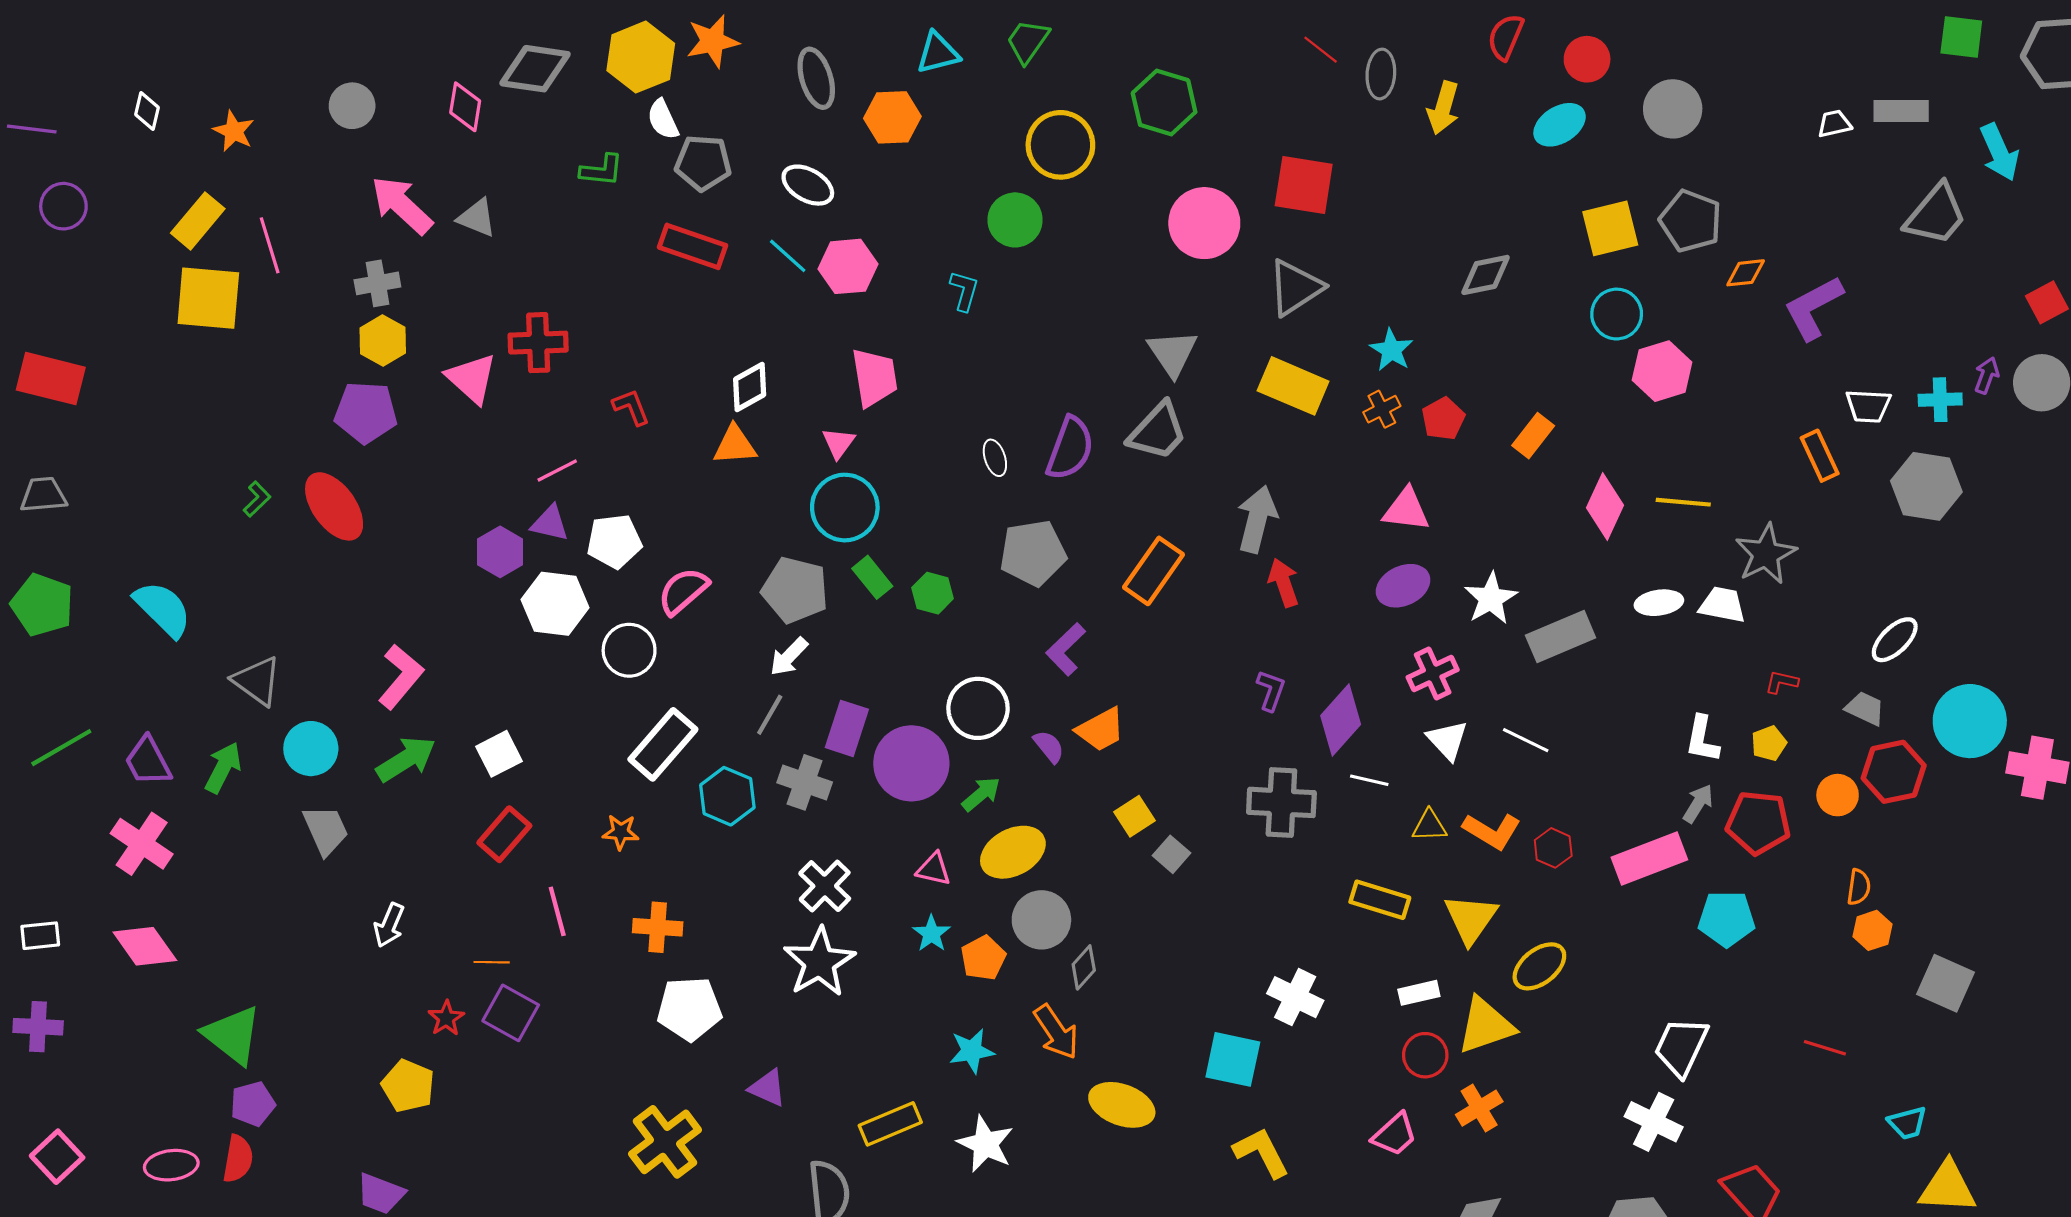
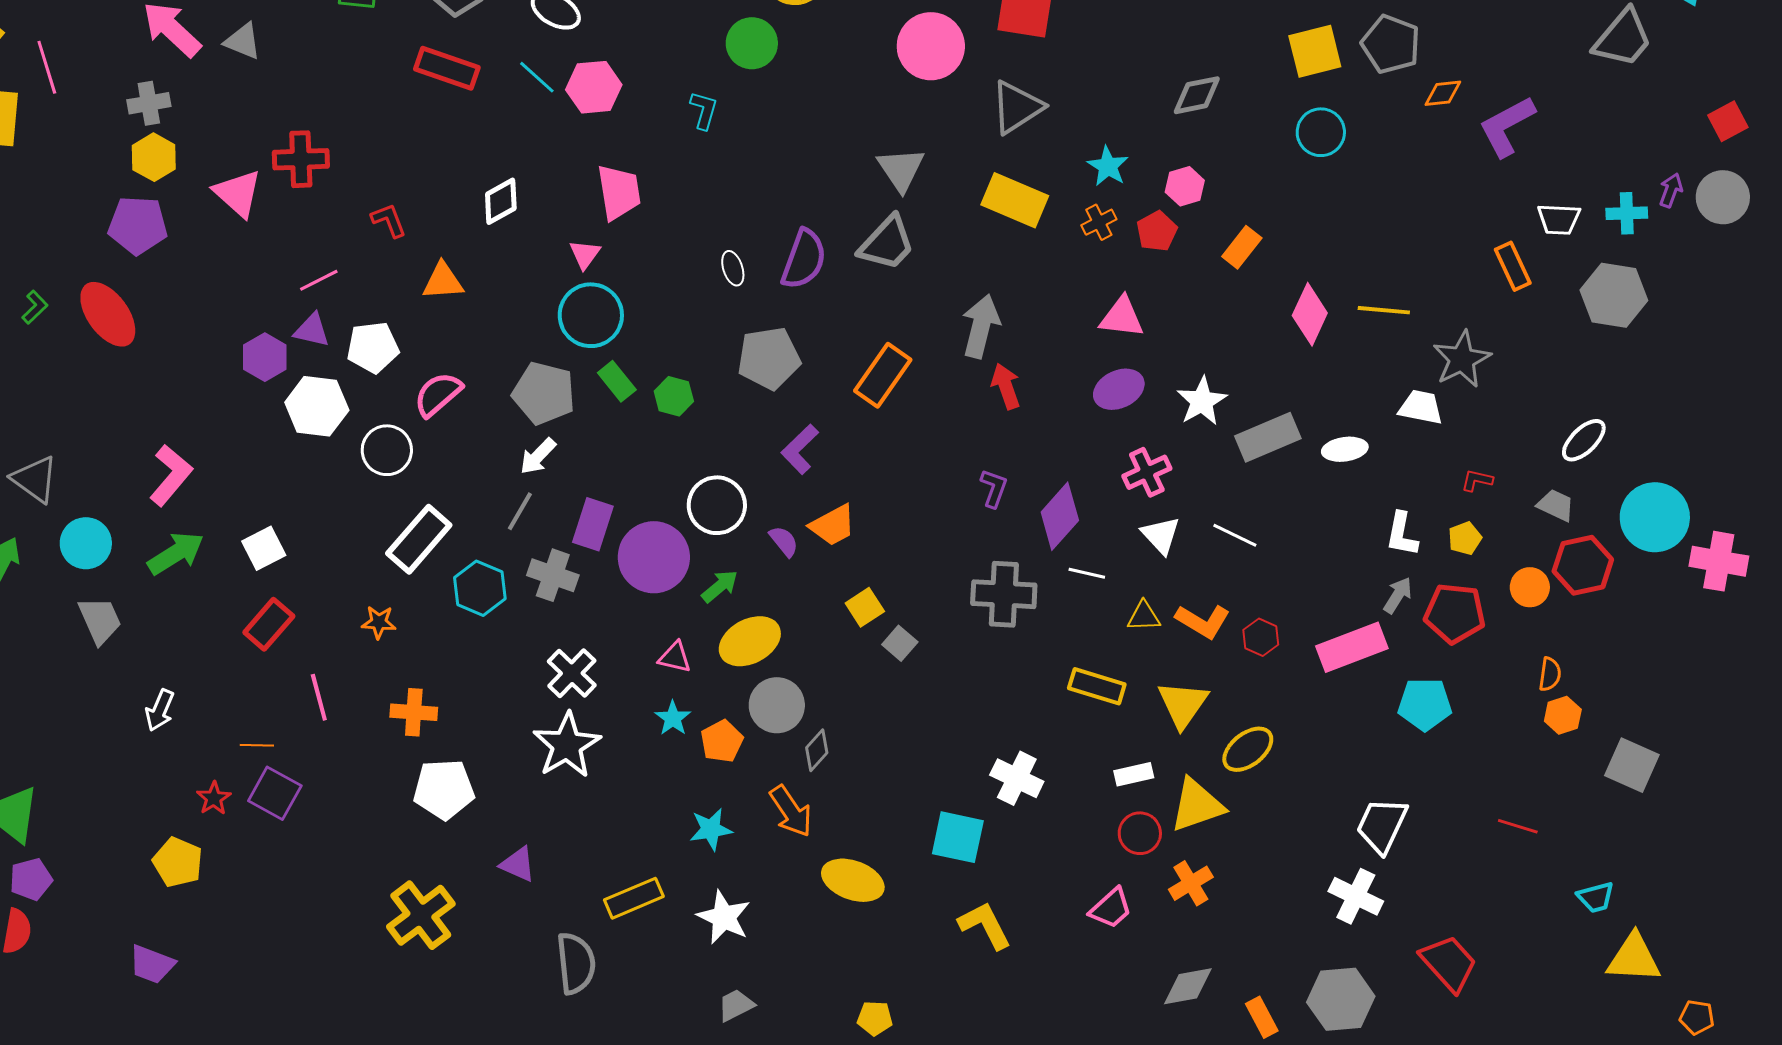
pink hexagon: (1662, 371) -> (1185, 186), moved, size x0.7
orange triangle: (735, 445) -> (443, 281), moved
white ellipse: (1659, 603) -> (1345, 449), moved

